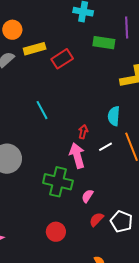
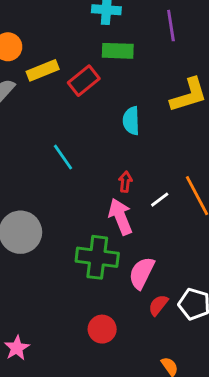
green rectangle: (104, 43) -> (118, 51), moved
cyan semicircle: (114, 116) -> (131, 121), moved
pink semicircle: (87, 196) -> (142, 273), size x1.6

